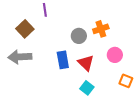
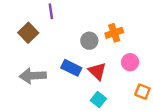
gray arrow: (20, 57) -> (33, 76), moved
blue rectangle: (63, 60) -> (71, 68), turned -54

